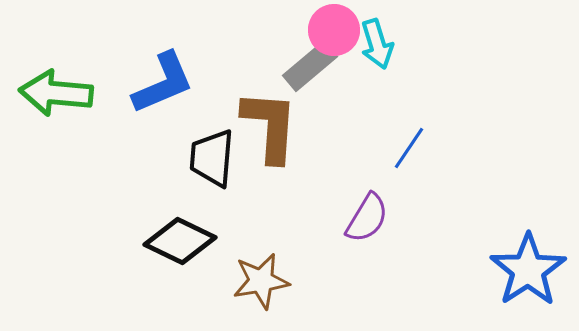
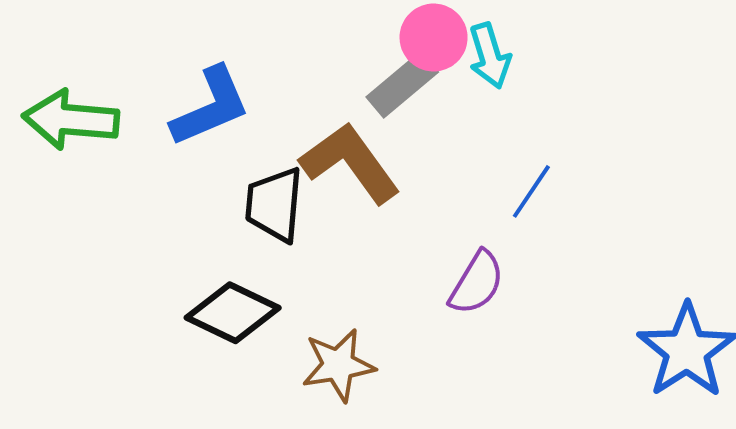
brown L-shape: (270, 126) -> (350, 163), turned -40

